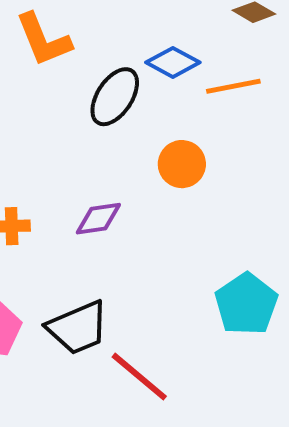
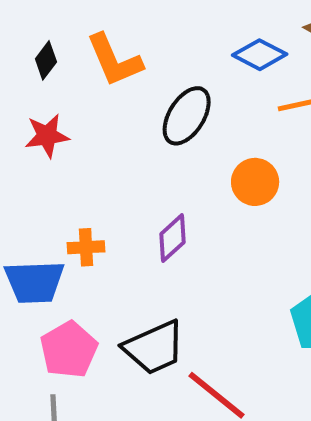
blue diamond: (173, 62) -> (260, 55), moved
purple diamond: (98, 219) -> (173, 238), turned -33

